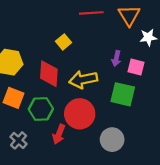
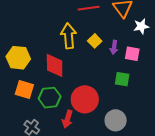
yellow square: (64, 42) -> (95, 41), moved
yellow arrow: (83, 79) -> (69, 36), moved, turned 100
green square: (123, 94) -> (122, 79), size x0.7

